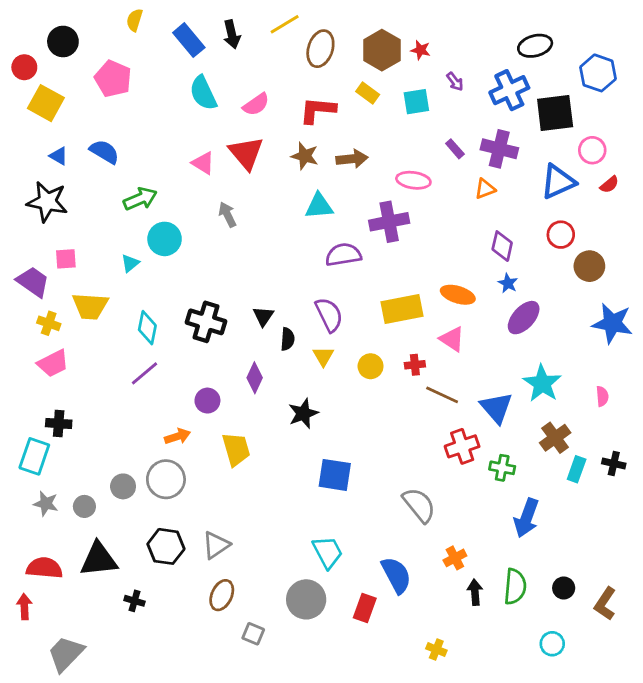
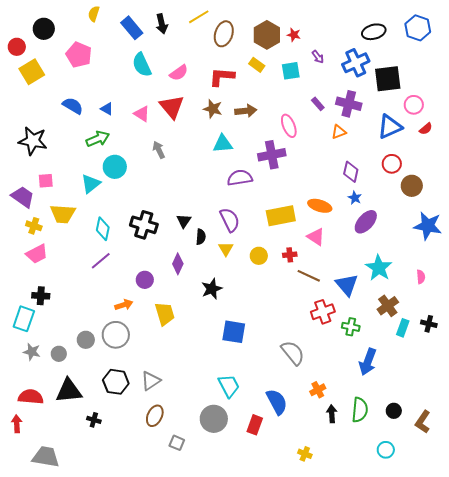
blue hexagon: (598, 73) -> (418, 28), moved
yellow square: (46, 103) -> (32, 72), turned 30
blue triangle: (59, 156) -> (107, 109), moved
pink ellipse: (413, 180) -> (289, 126), turned 60
cyan triangle: (130, 263) -> (91, 184), size x1.5
gray trapezoid: (66, 654) -> (46, 457), turned 56

